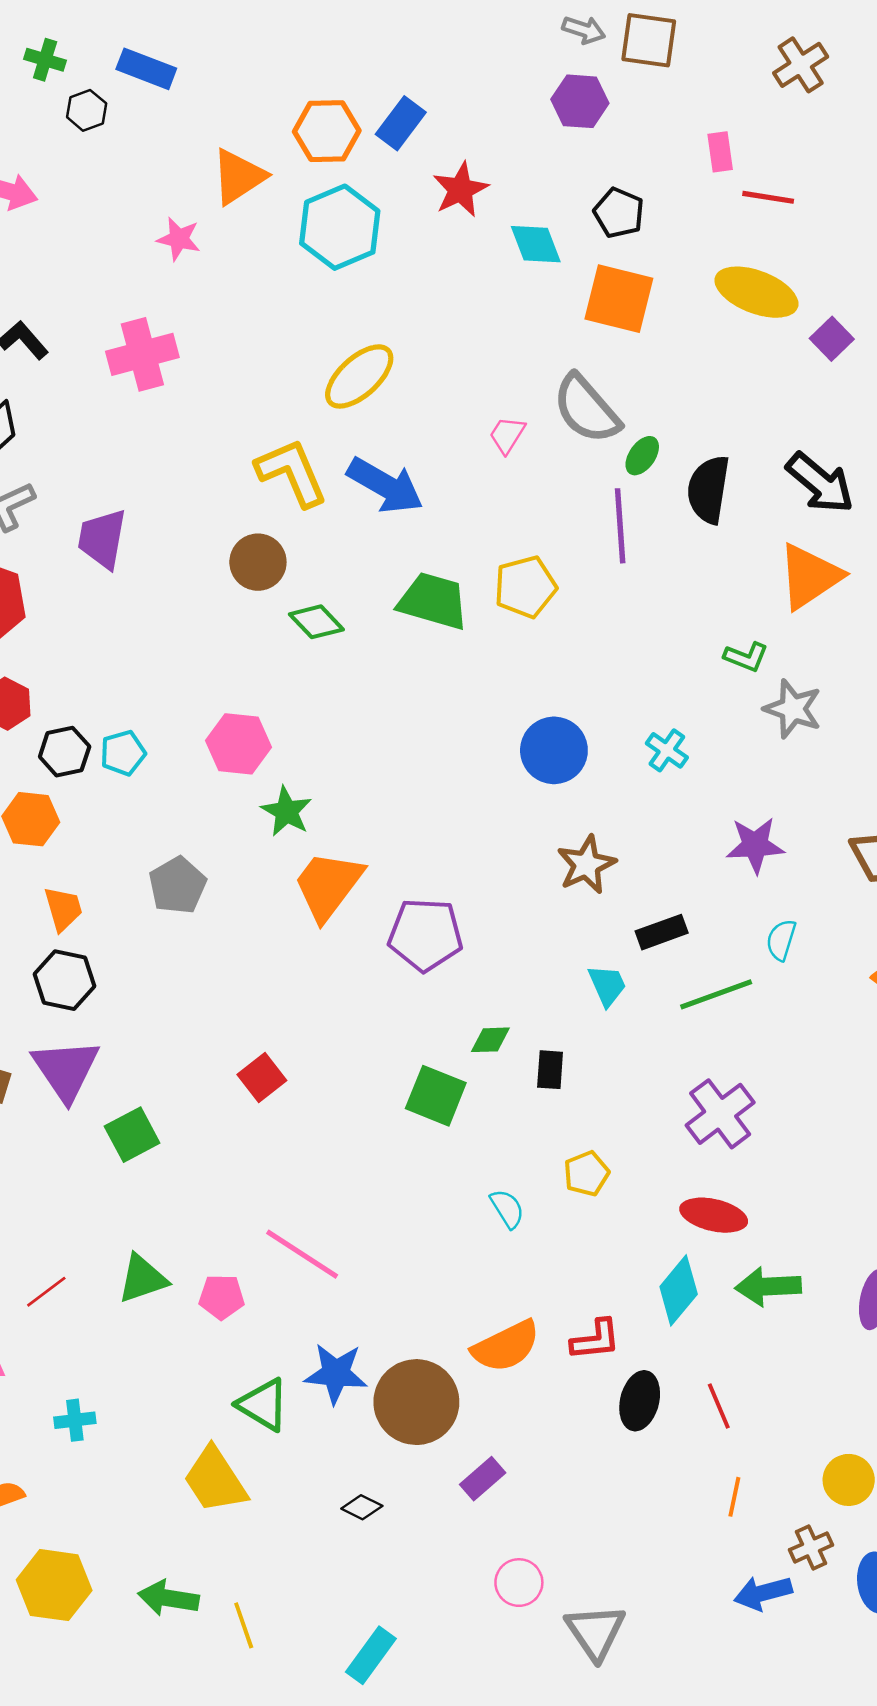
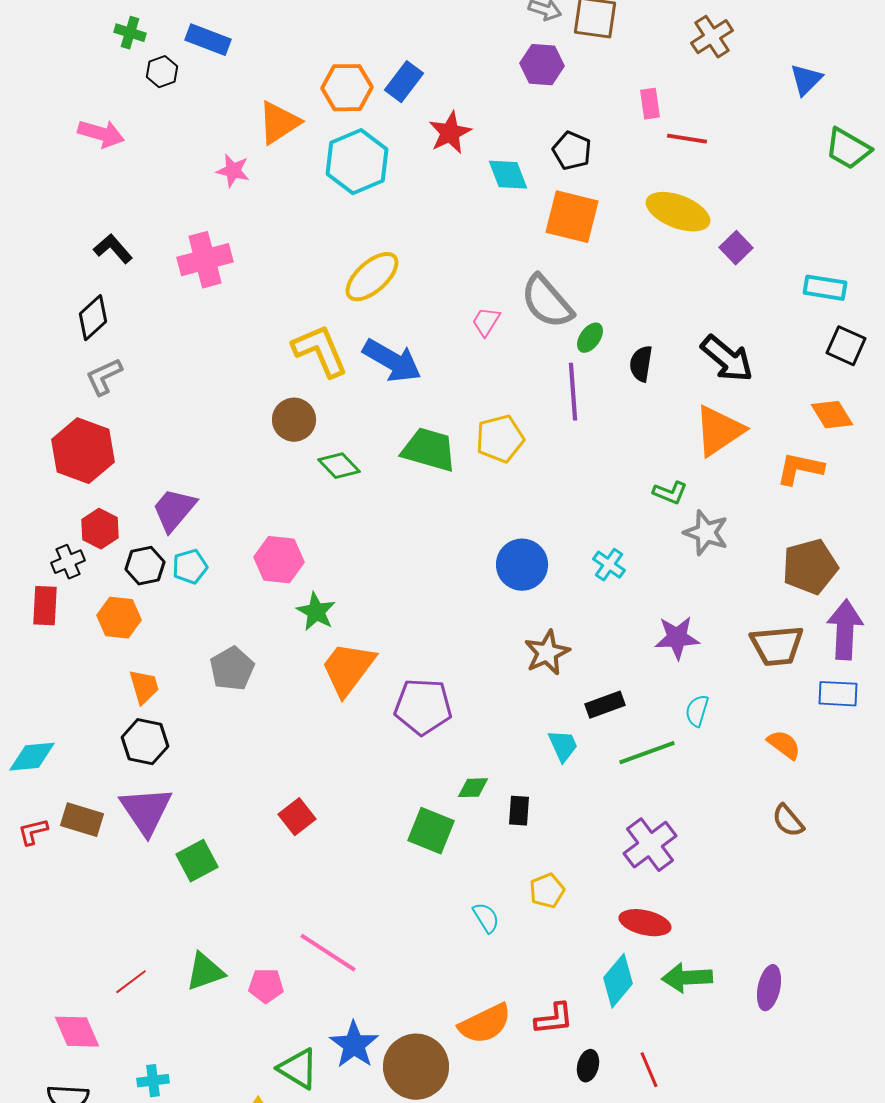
black semicircle: (708, 489) -> (641, 364), size x0.7
purple trapezoid: (102, 539) -> (174, 510), moved, turned 30
blue star: (336, 1374) -> (354, 1045), turned 30
black ellipse: (640, 1401) -> (588, 1066), size x0.7

